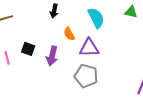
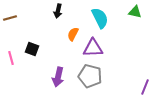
orange semicircle: (69, 34) -> (73, 34), turned 56
purple arrow: (52, 56) -> (58, 77), moved

